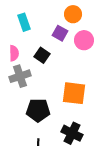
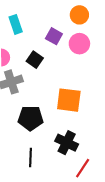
orange circle: (73, 14) -> (79, 15), moved

